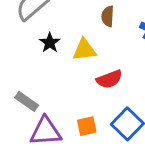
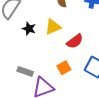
orange square: (87, 126) -> (64, 68), moved

